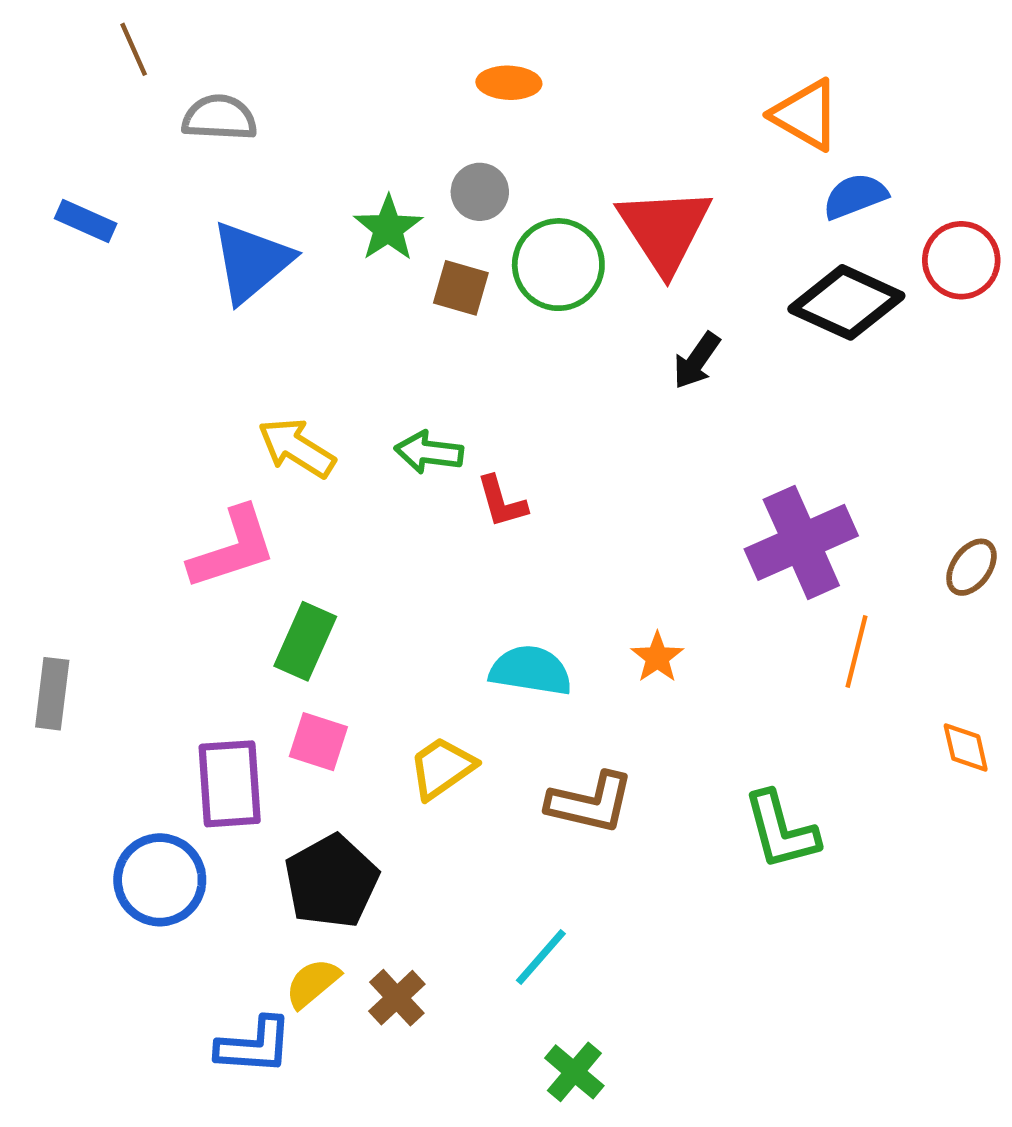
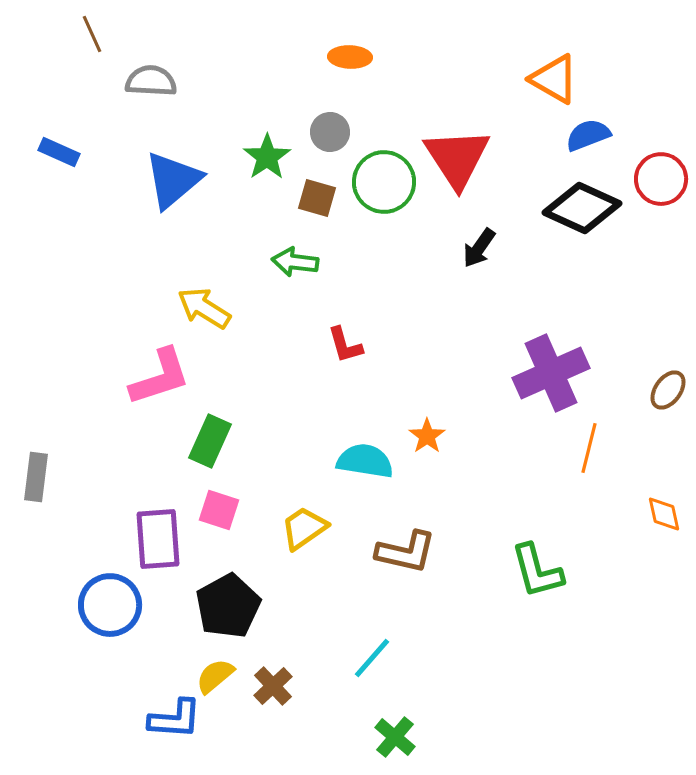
green arrow: (429, 452) -> (295, 262), moved
orange star: (657, 657) -> (427, 436), moved

